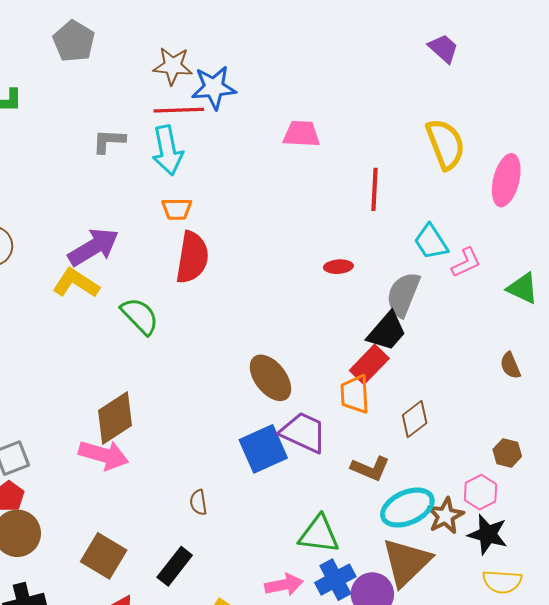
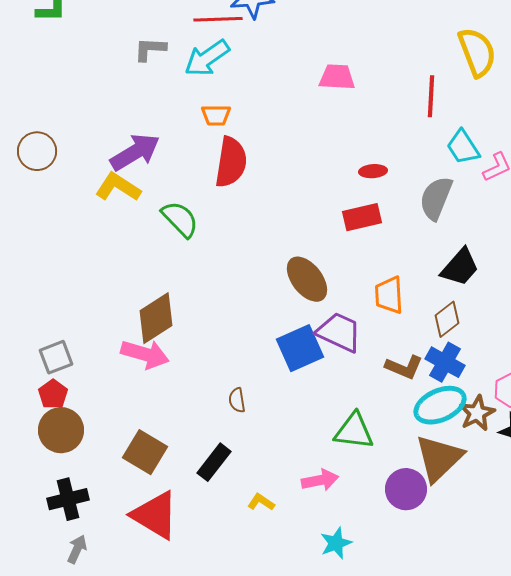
pink trapezoid: (301, 134) -> (337, 77), moved
cyan arrow: (168, 150) -> (207, 58), turned 66
red line: (374, 189) -> (431, 96), moved
black trapezoid: (387, 332) -> (460, 267), moved
red rectangle: (369, 364) -> (362, 217), moved, turned 33
blue cross: (335, 580) -> (445, 362), moved, turned -33

